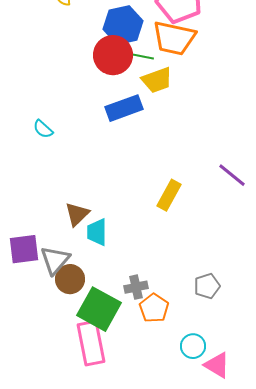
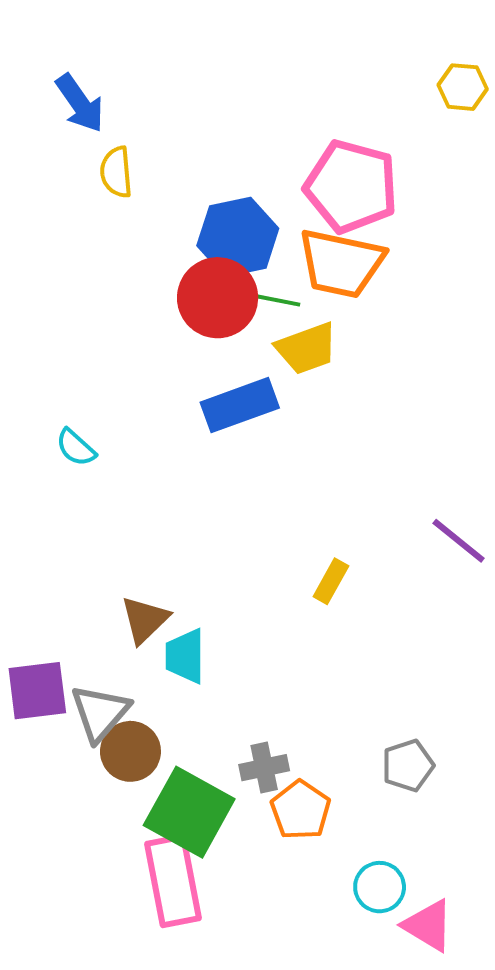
yellow rectangle: (169, 195) -> (331, 581), size x0.7

